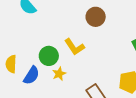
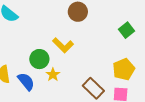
blue semicircle: (31, 75) -> (26, 81), turned -60

